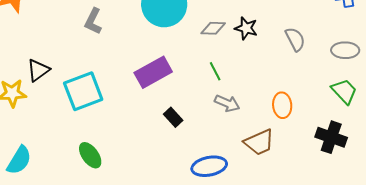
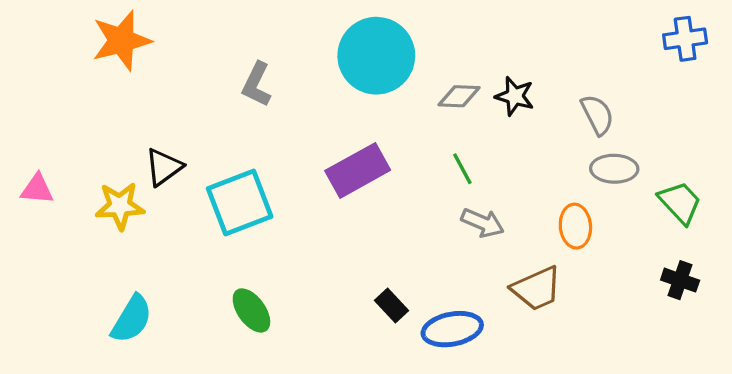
gray ellipse: (345, 50) -> (614, 169), moved
black rectangle: (173, 117) -> (391, 305), moved
black cross: (331, 137) -> (680, 280), moved, size x0.7

